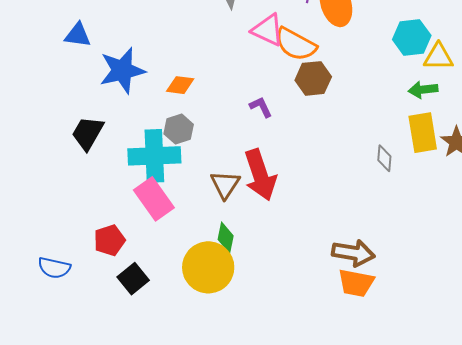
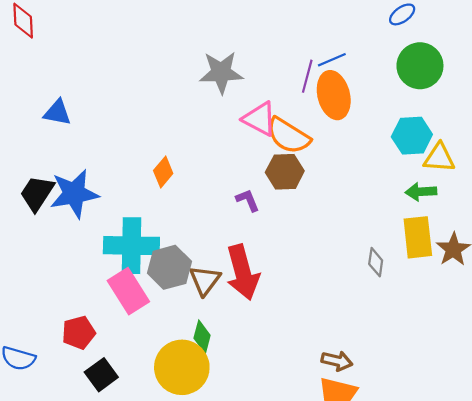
blue star: (122, 70) -> (74, 194), moved
brown hexagon: (313, 78) -> (285, 172), moved
orange diamond: (180, 85) -> (163, 172), turned -60
gray hexagon: (179, 129) -> (169, 267), moved, size x1.4
black trapezoid: (88, 133) -> (37, 193), moved
brown arrow: (353, 253) -> (337, 361), size x0.7

